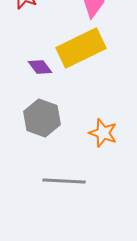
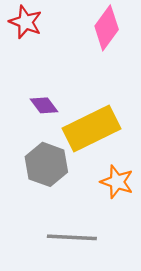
yellow rectangle: (81, 48) -> (91, 129), moved

